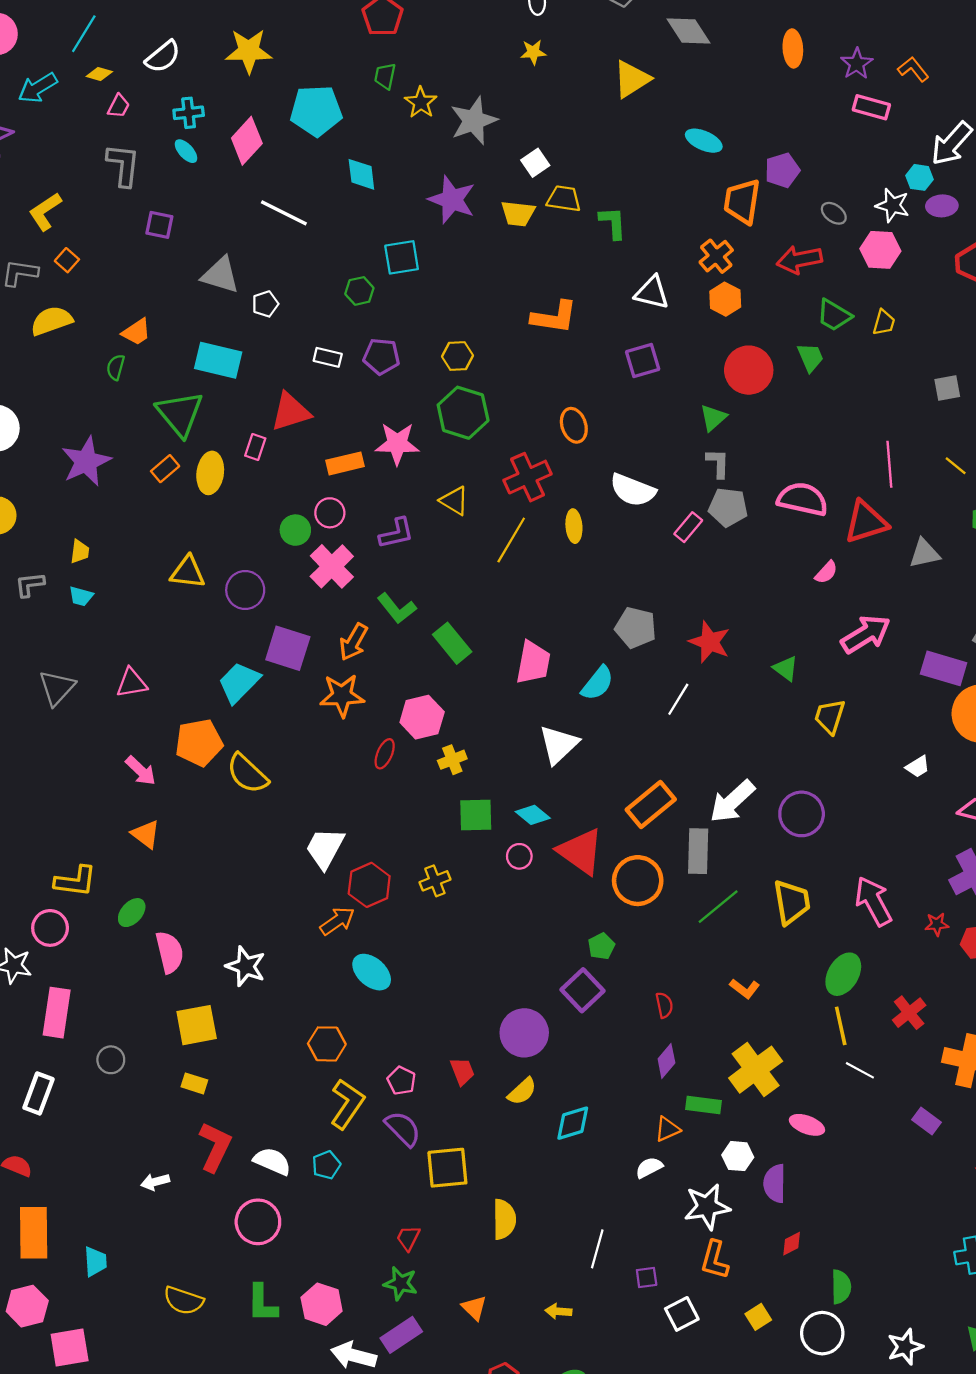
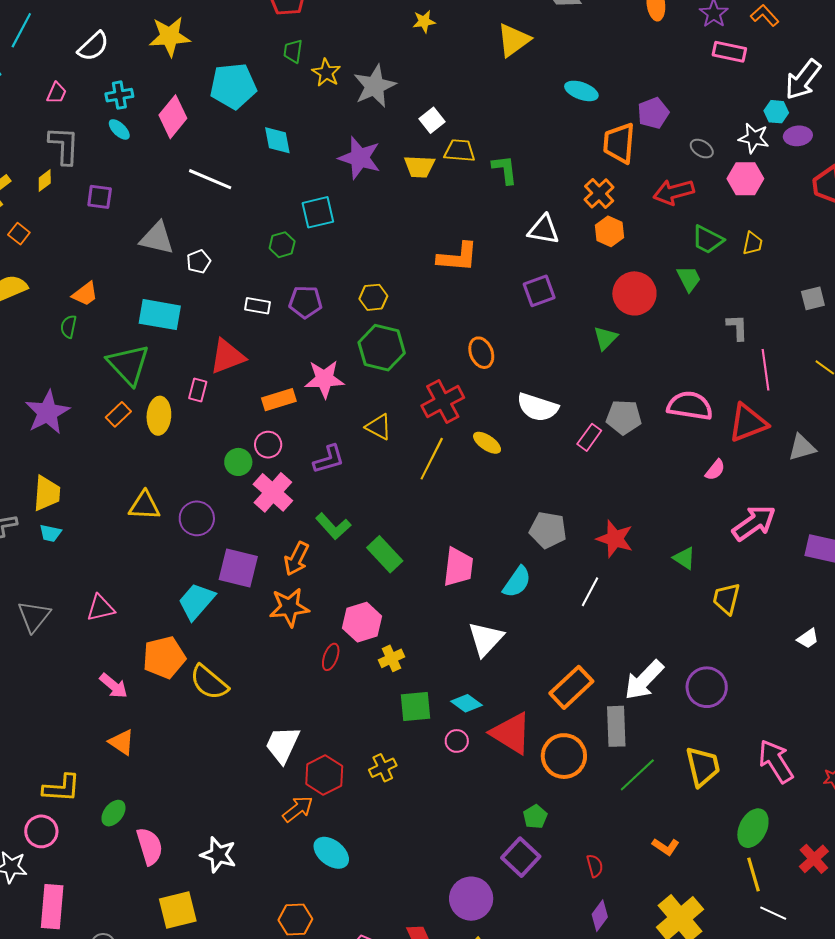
yellow diamond: (99, 74) -> (45, 180), moved, turned -50
gray L-shape: (718, 463) -> (737, 327), moved
yellow ellipse: (574, 526) -> (487, 443), turned -48
yellow trapezoid: (80, 552) -> (47, 493), size x1.6

